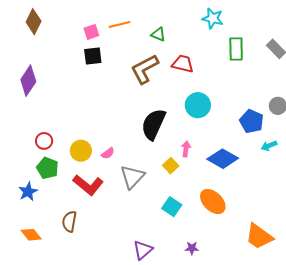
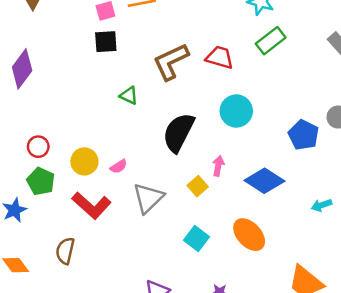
green triangle: (158, 34) -> (129, 96), moved
green rectangle: (236, 49) -> (271, 41), moved, turned 50
cyan arrow: (269, 146) -> (321, 205), moved

